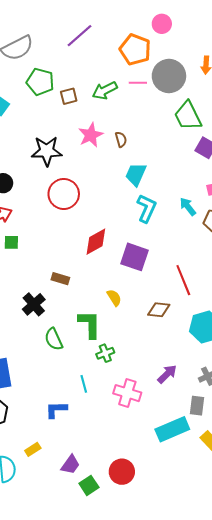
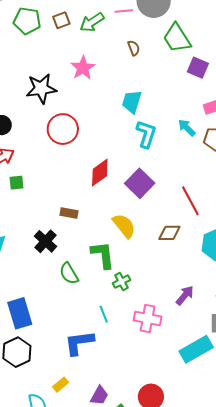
brown square: (69, 96) -> (61, 20), moved
brown semicircle: (121, 139) -> (134, 48), moved
purple square: (134, 257) -> (140, 183), turned 32
yellow semicircle: (114, 298) -> (124, 226), size x1.5
blue L-shape: (56, 410) -> (79, 343), size x1.4

